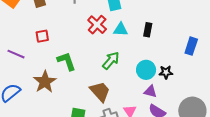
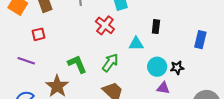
cyan triangle: (121, 29) -> (136, 44), moved
red square: (42, 36) -> (38, 34), moved
green arrow: (111, 61) -> (110, 63), moved

